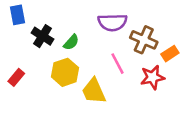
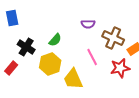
purple semicircle: (112, 22) -> (88, 24), size x0.6
black cross: (42, 36) -> (26, 47), moved

